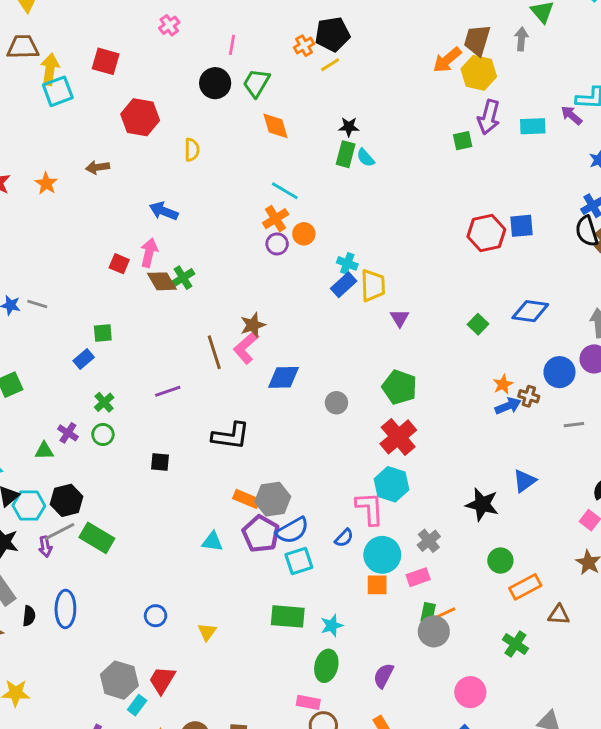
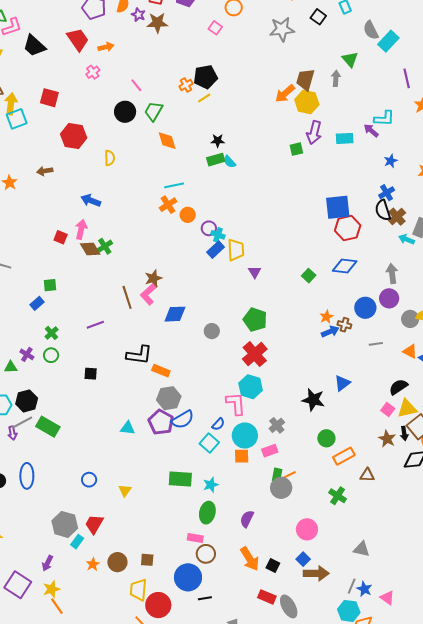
pink line: (232, 45) -> (136, 85), turned -48
green rectangle: (346, 154) -> (216, 160), turned 60
cyan line: (285, 191) -> (174, 185), turned -42
blue square: (521, 226) -> (338, 207), size x1.5
red hexagon: (486, 233) -> (348, 228), moved
purple circle: (277, 244) -> (209, 228), moved
orange rectangle: (246, 499) -> (161, 371), moved
cyan square: (299, 561) -> (209, 443), moved, turned -30

